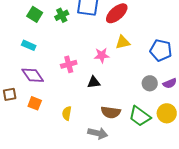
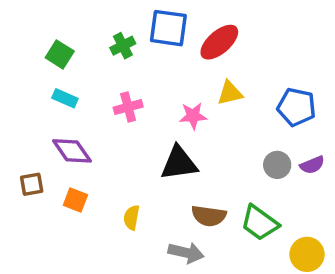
green square: (35, 14) -> (60, 54), moved
pink cross: (69, 64) -> (128, 107), moved
black triangle: (94, 82) -> (179, 163), size x1.6
yellow circle: (167, 113) -> (307, 254), moved

